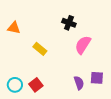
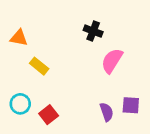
yellow rectangle: (40, 49) -> (39, 66), moved
cyan circle: (15, 85) -> (20, 104), moved

